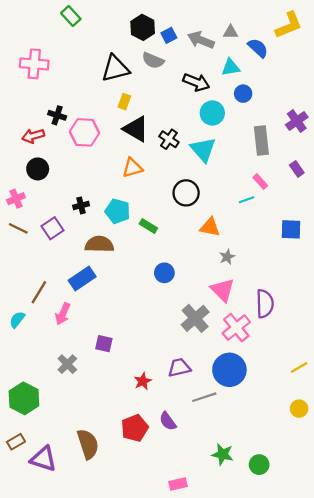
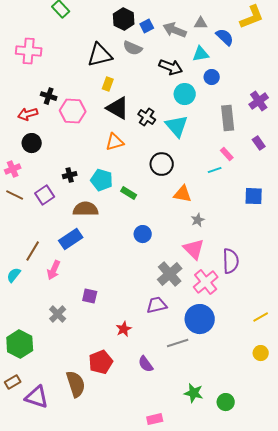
purple trapezoid: (179, 368) -> (157, 305), moved
red pentagon: (135, 428) -> (101, 362), moved

